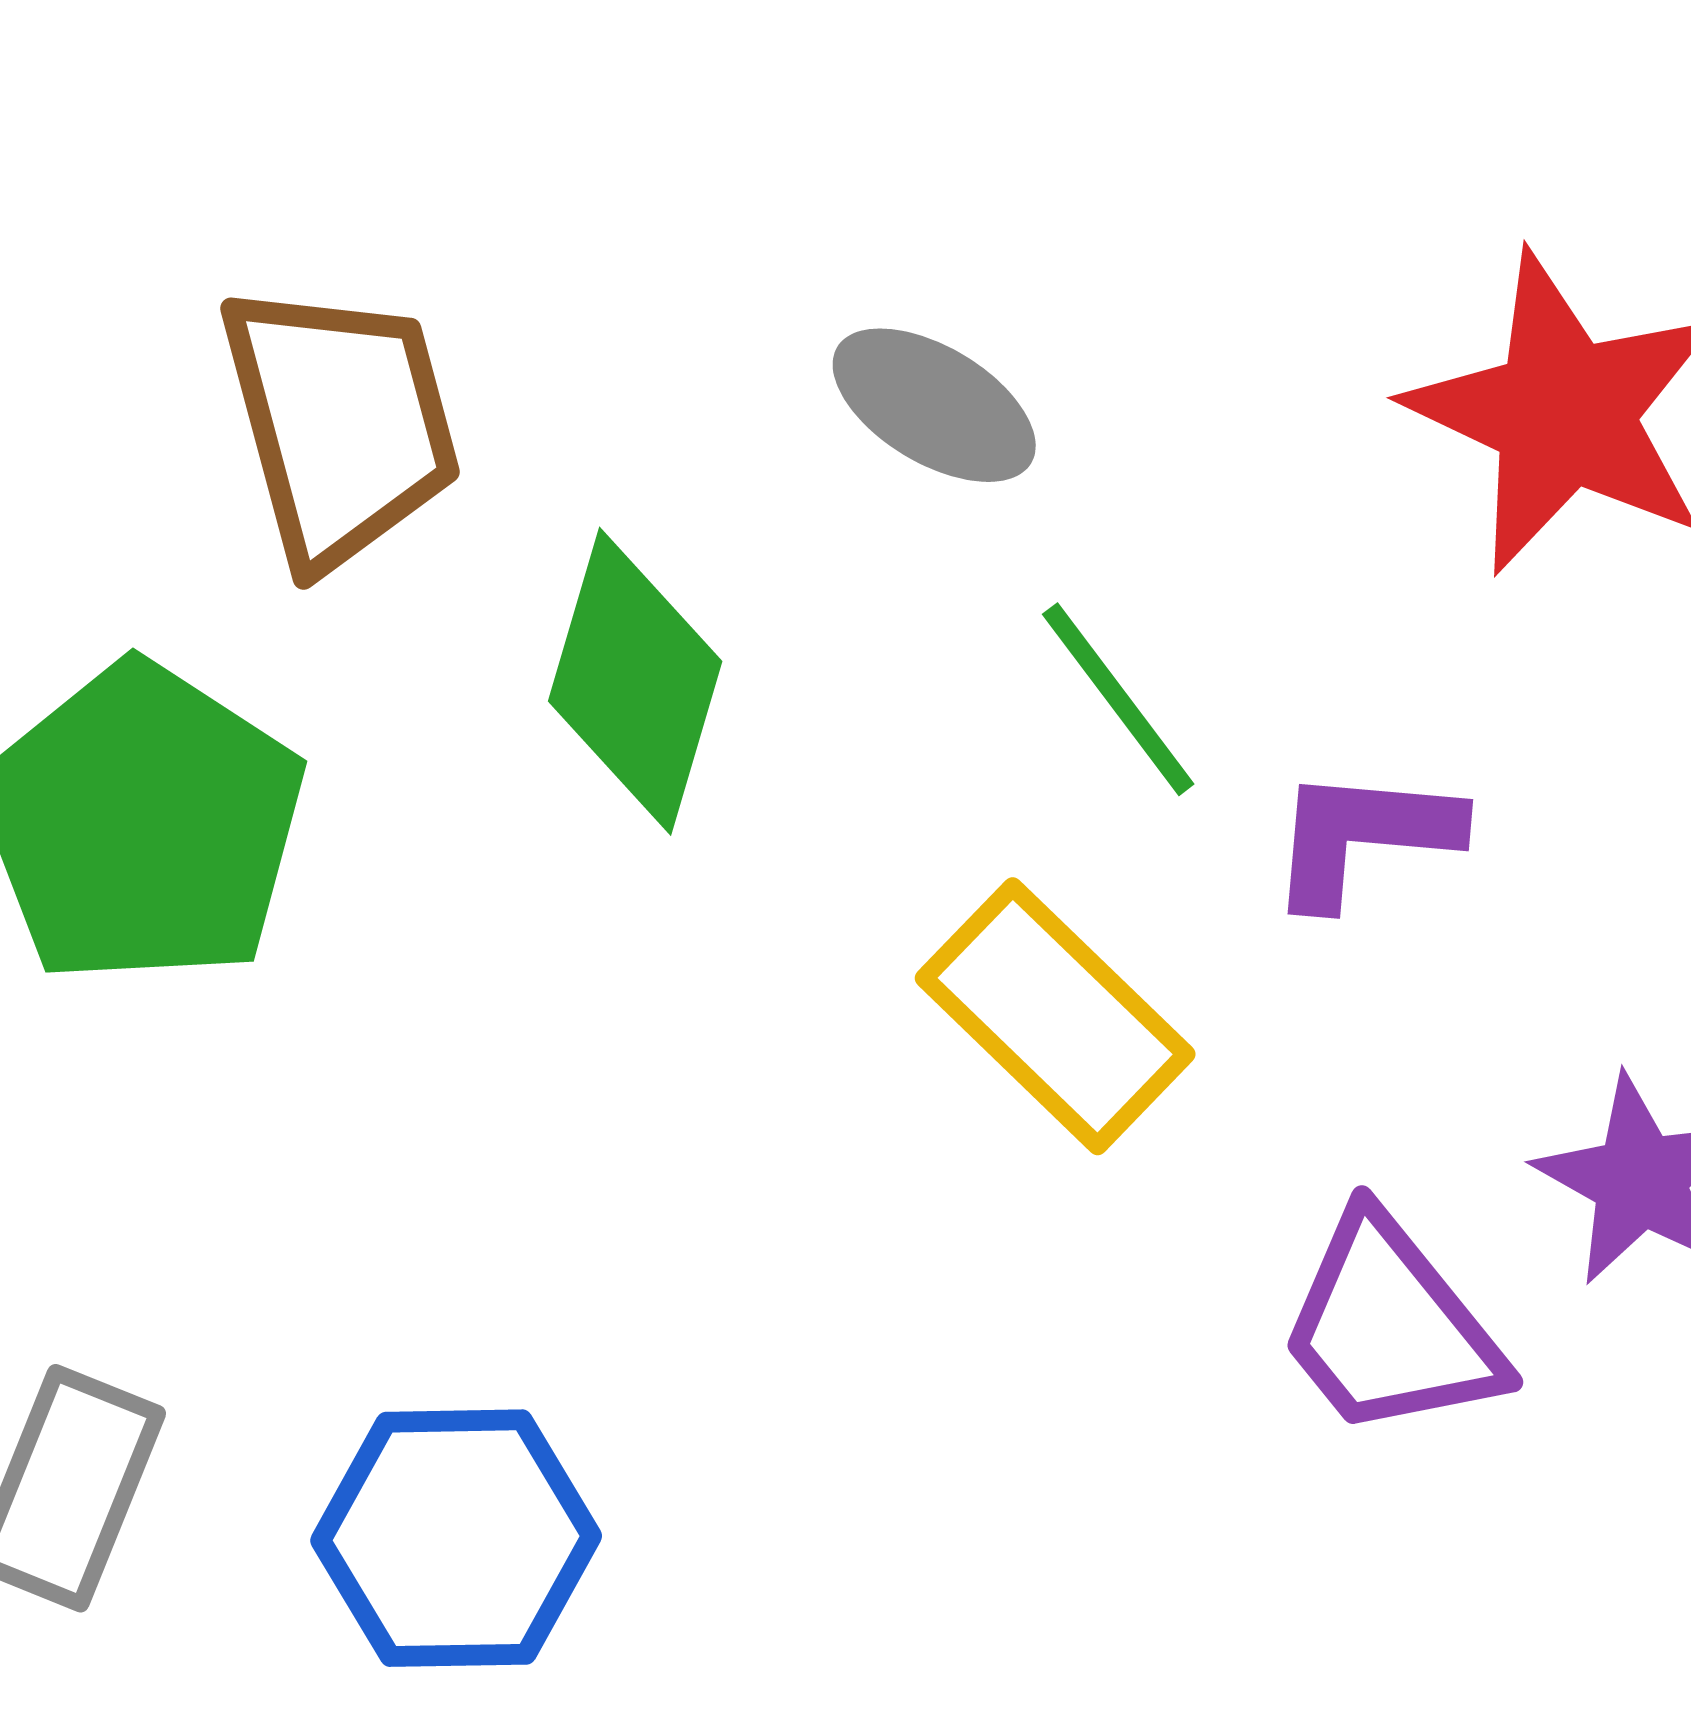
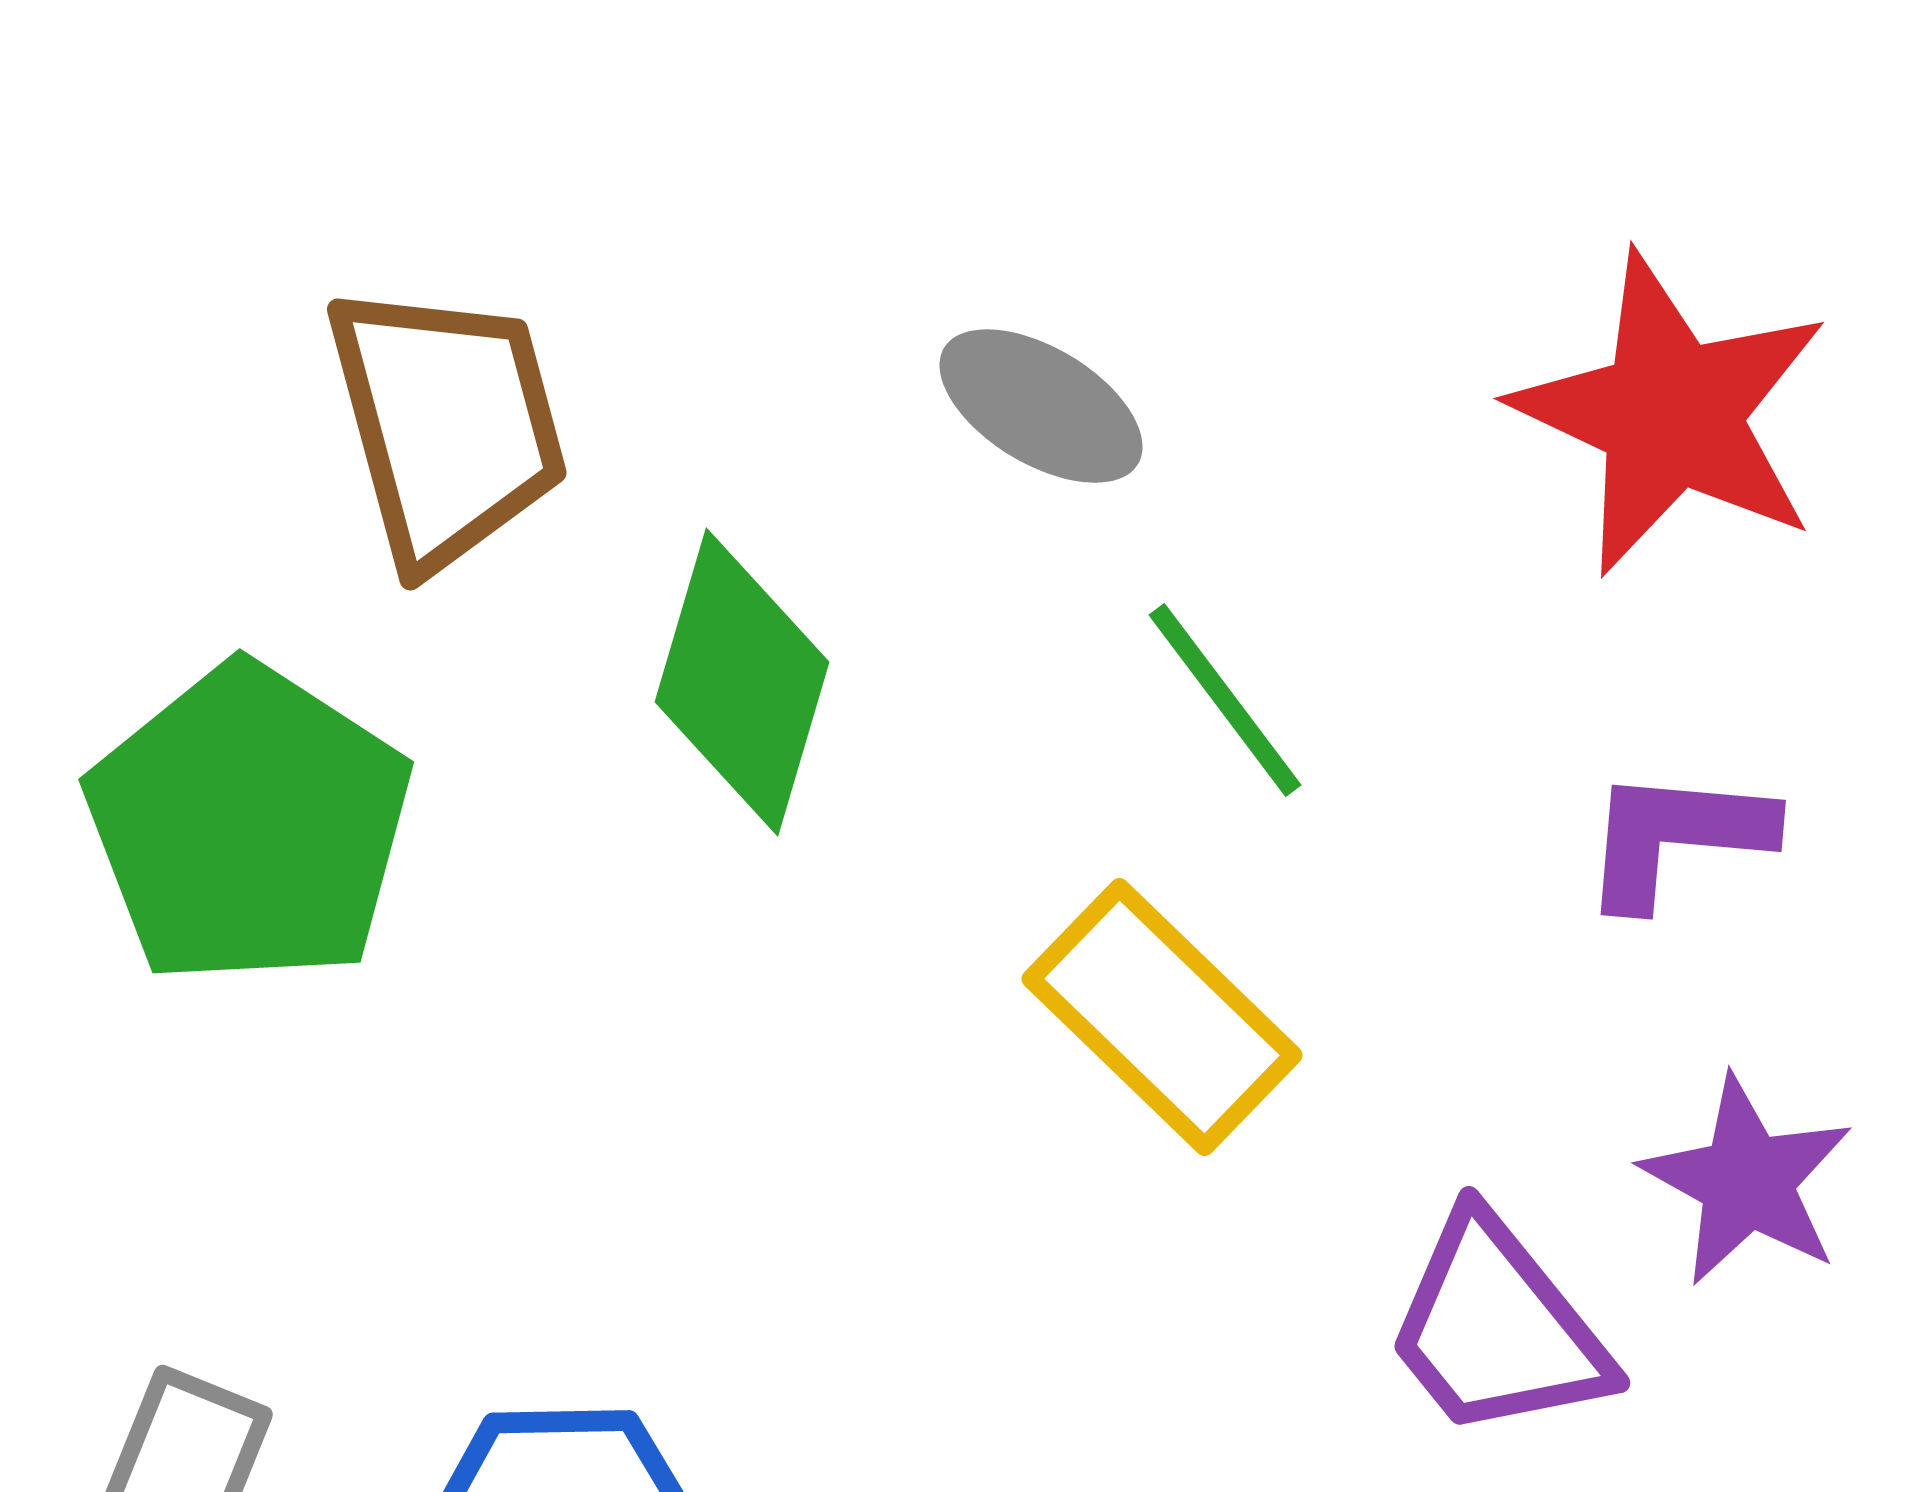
purple L-shape: (1363, 836) -> (1676, 837), moved

